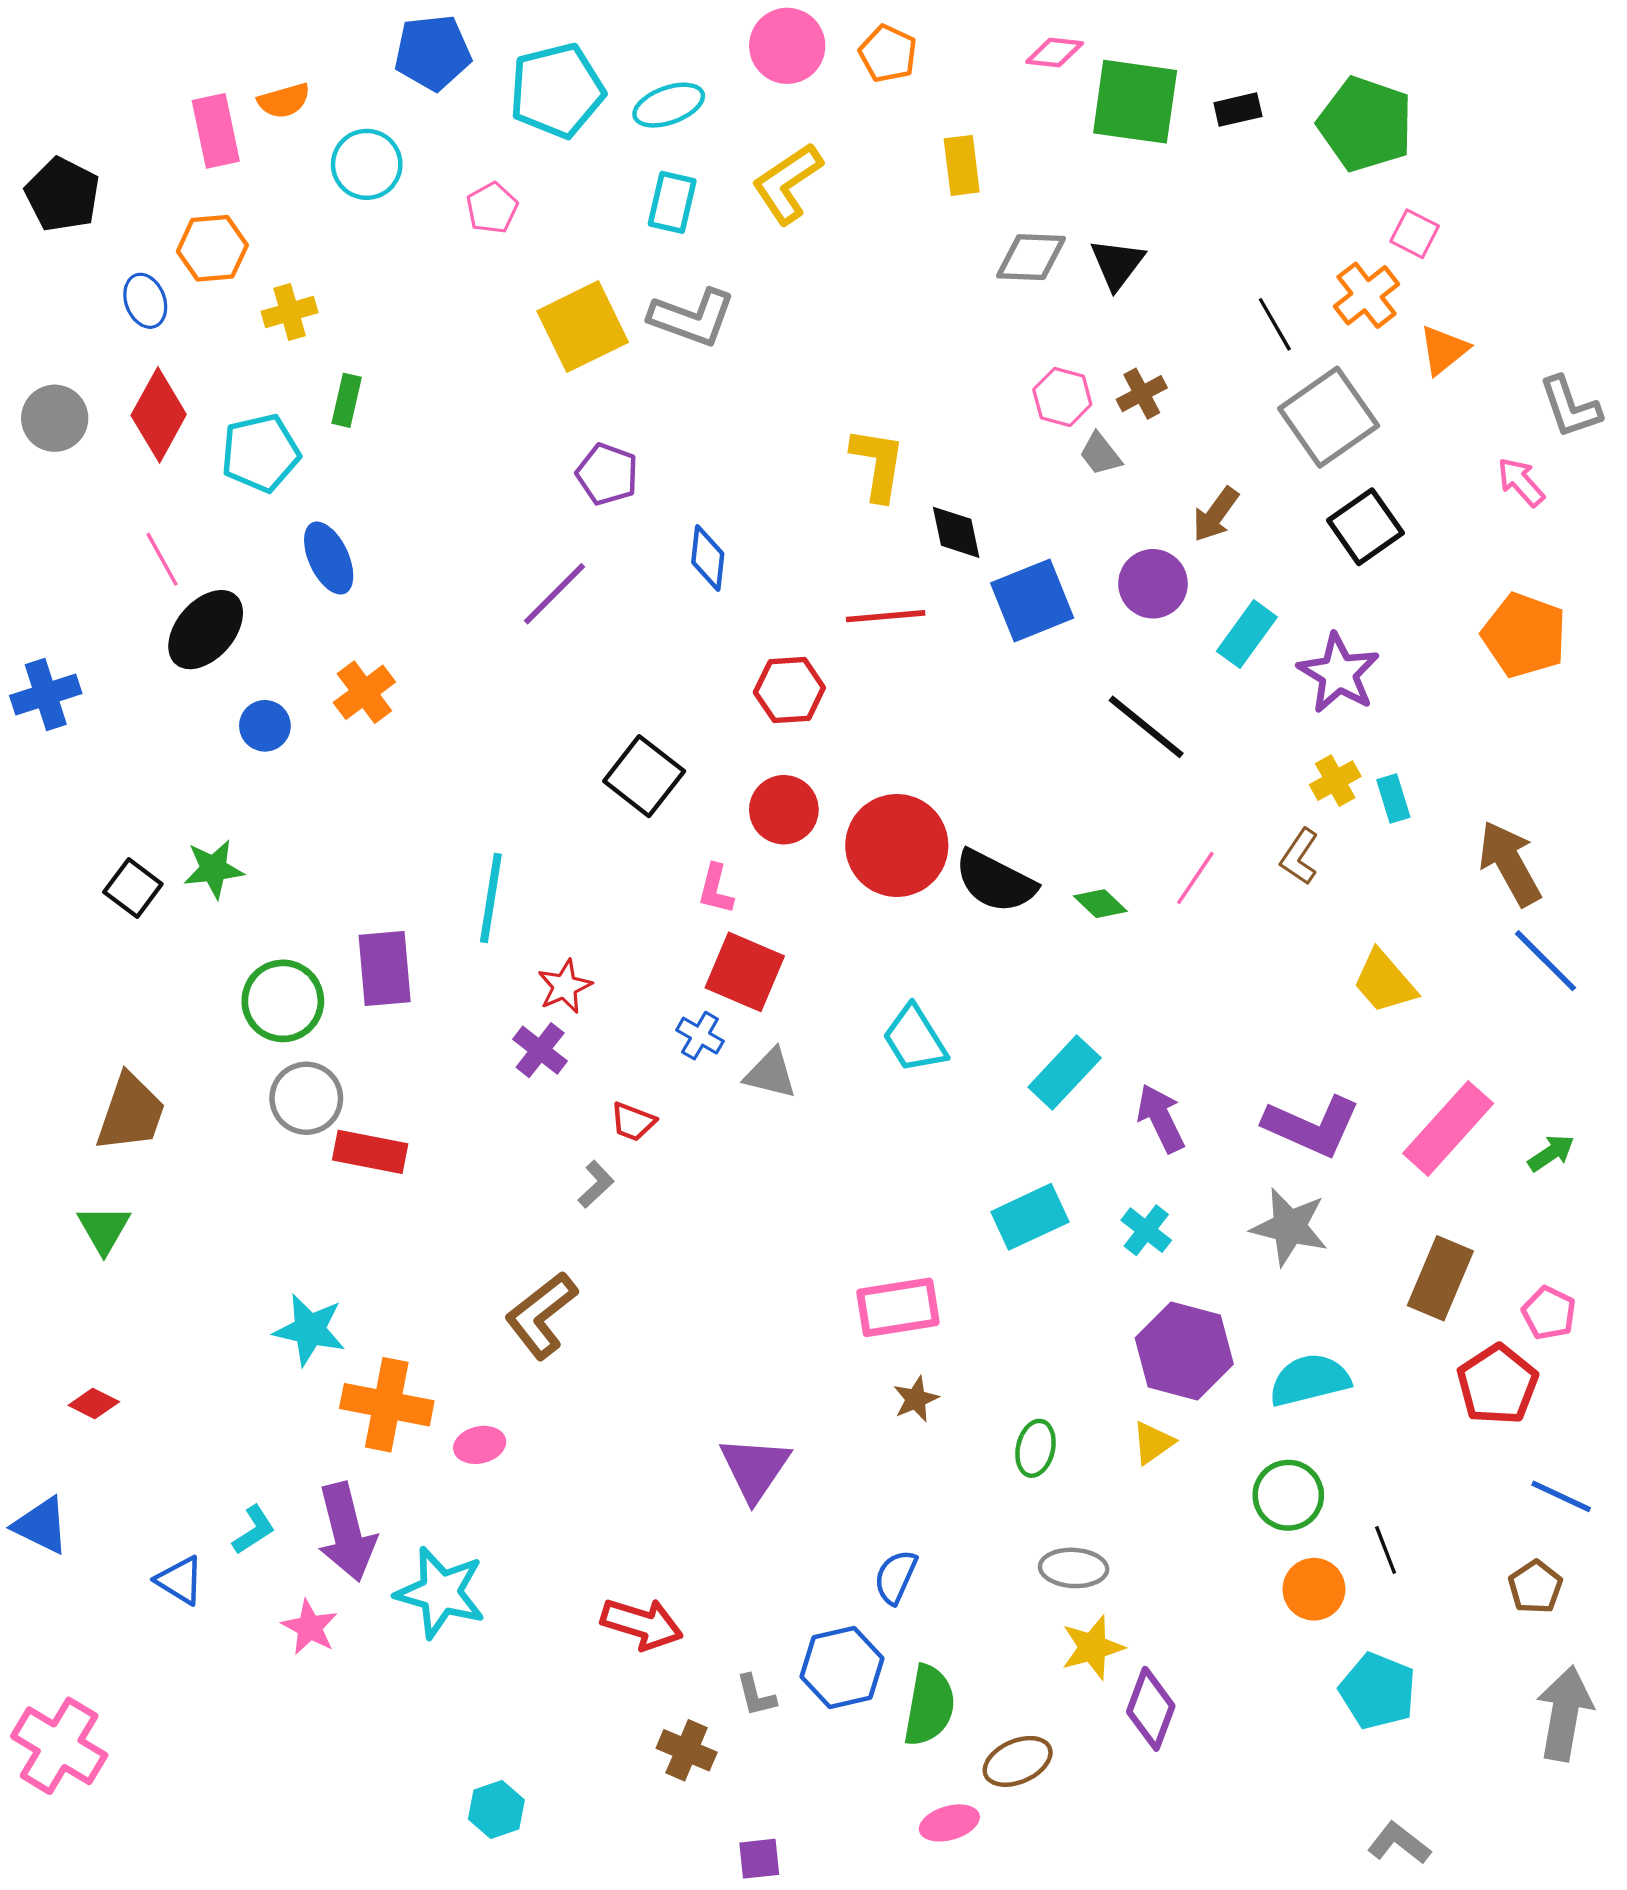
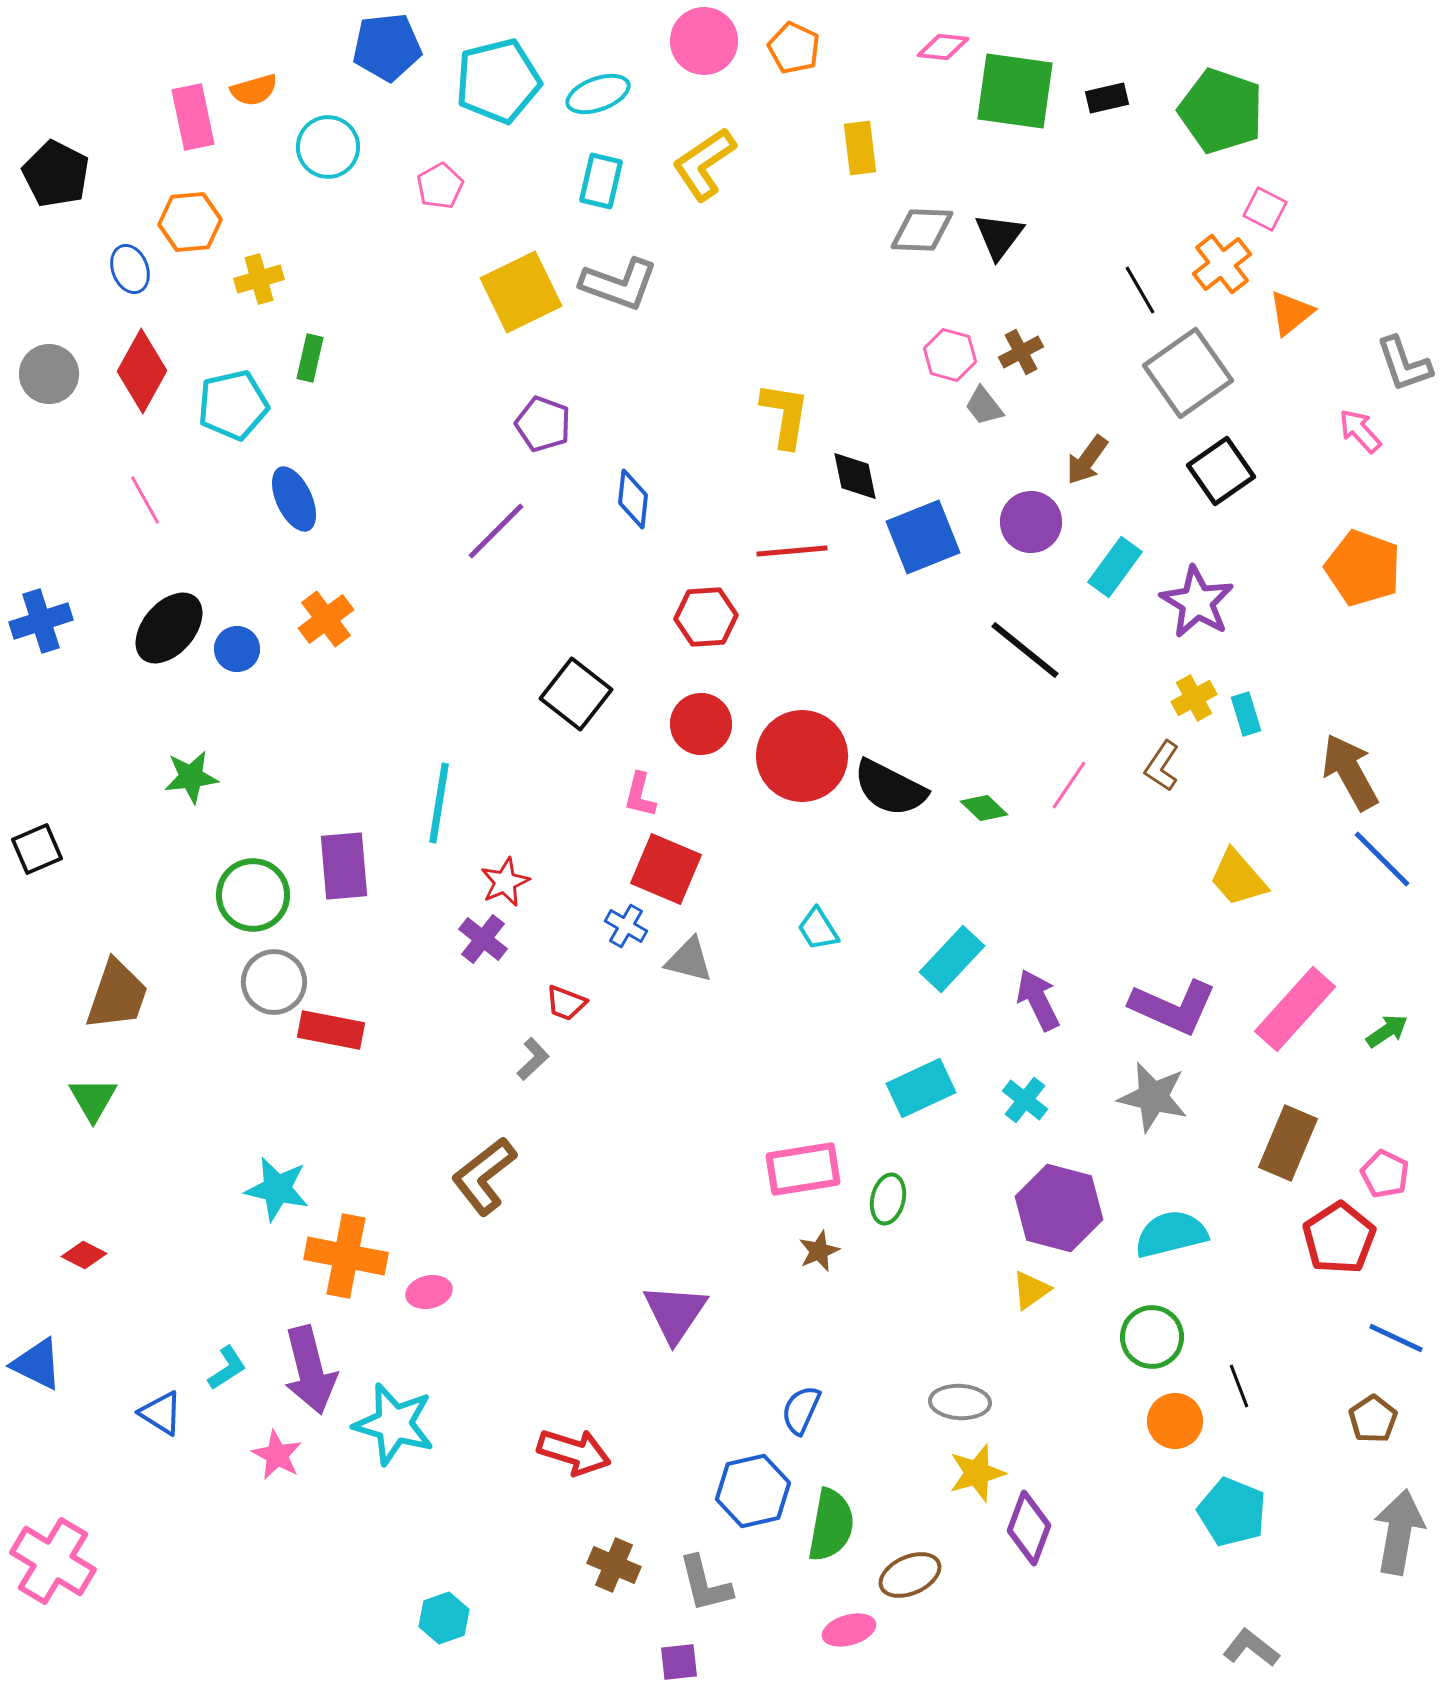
black ellipse: (206, 630) -> (169, 628), moved
black square: (133, 888) -> (37, 849), moved, turned 30
cyan trapezoid: (915, 1039) -> (818, 929), size x0.7
green ellipse: (1036, 1448) -> (888, 1199), moved
gray L-shape: (756, 1695) -> (705, 1584), moved, size x1.5

